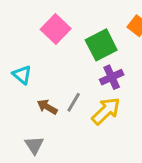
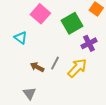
cyan triangle: (22, 75) -> (21, 38), moved
purple cross: (112, 77) -> (89, 43), moved

